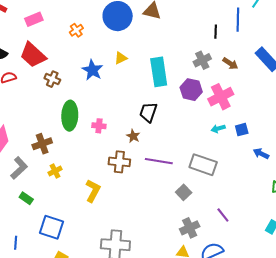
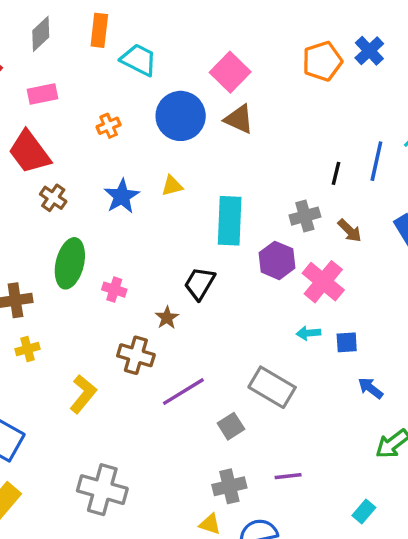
pink cross: (221, 97) -> (323, 282), turned -35
purple line: (159, 161) -> (183, 392), moved, turned -52
purple line: (223, 215) -> (288, 476), turned -70

